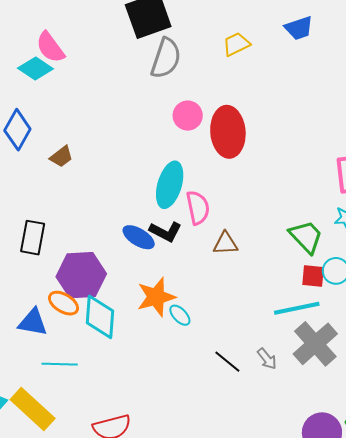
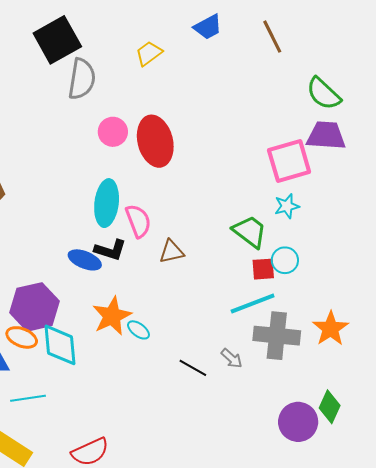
gray cross: (315, 344) -> (277, 336), turned -33

